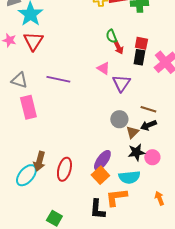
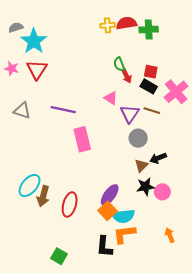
black rectangle: (139, 57) -> (149, 86), turned -70
pink rectangle: (28, 107) -> (82, 139), moved
brown line: (148, 109) -> (152, 111), moved
gray circle: (119, 119) -> (138, 138), moved
cyan ellipse: (26, 175) -> (30, 186), moved
cyan semicircle: (129, 177) -> (123, 216), moved

